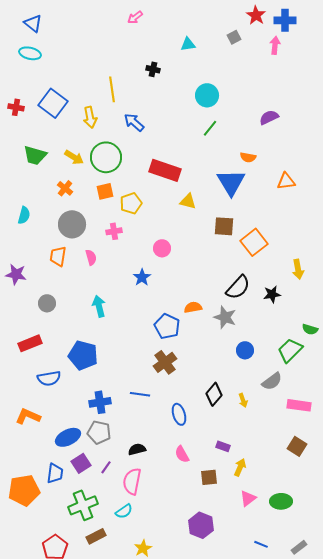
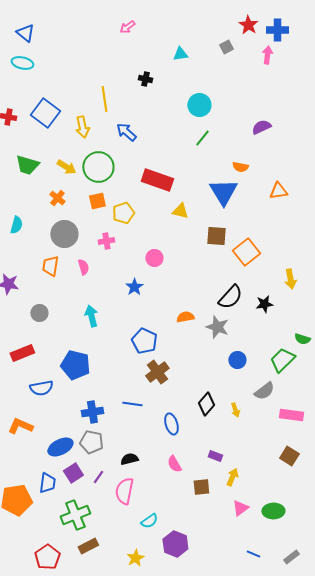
blue pentagon: (167, 326) -> (144, 341), moved
cyan semicircle: (124, 511) -> (149, 521), moved
purple hexagon: (201, 525) -> (175, 544), moved

